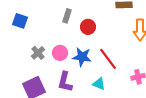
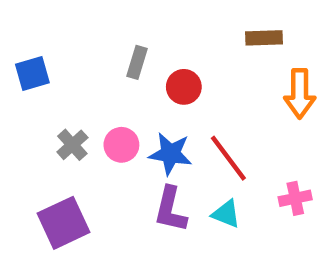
blue square: (20, 21) -> (32, 74), turned -35
purple L-shape: (65, 82) -> (170, 209), moved
cyan triangle: (99, 84) -> (226, 214), moved

